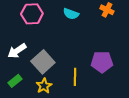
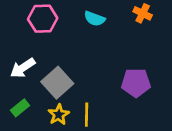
yellow line: (75, 77) -> (87, 115), moved

